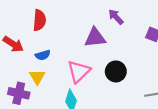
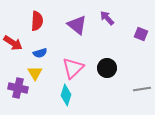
purple triangle: (95, 38) -> (77, 25), moved, turned 45

